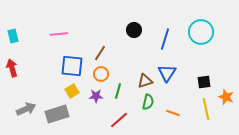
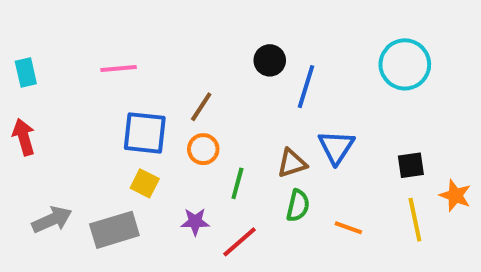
blue line: (165, 39) -> (306, 87), moved
yellow square: (72, 91) -> (145, 183), turned -32
purple star: (96, 96) -> (195, 222), moved

